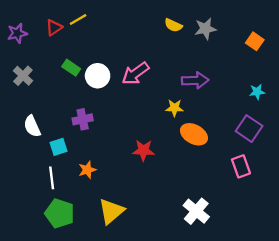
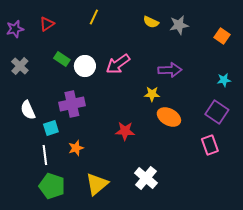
yellow line: (78, 20) -> (94, 17), moved, turned -35
purple cross: (83, 119) -> (72, 104), size x1.4
white cross: (196, 211) -> (146, 178), moved

